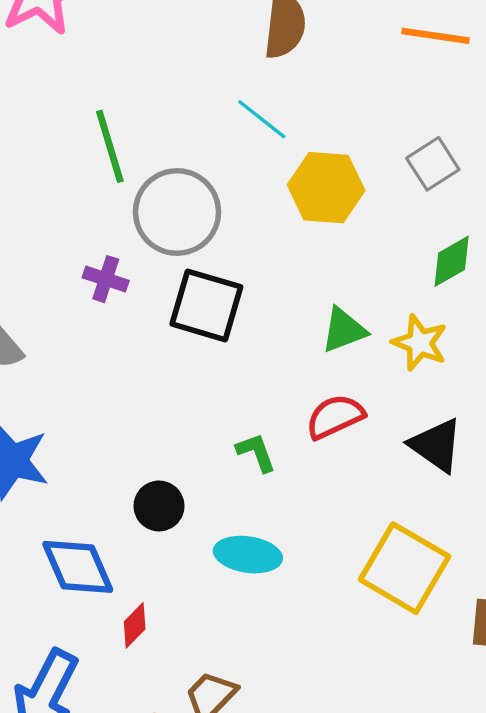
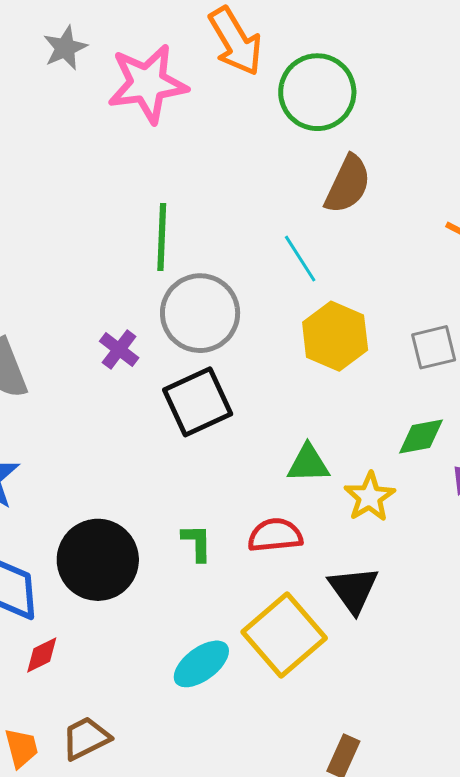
black square: (206, 305) -> (198, 402), turned 30
black circle: (159, 506) -> (98, 560), size x1.8
cyan ellipse: (248, 555) -> (201, 664), moved, turned -64
yellow square: (405, 568) -> (284, 635), moved

